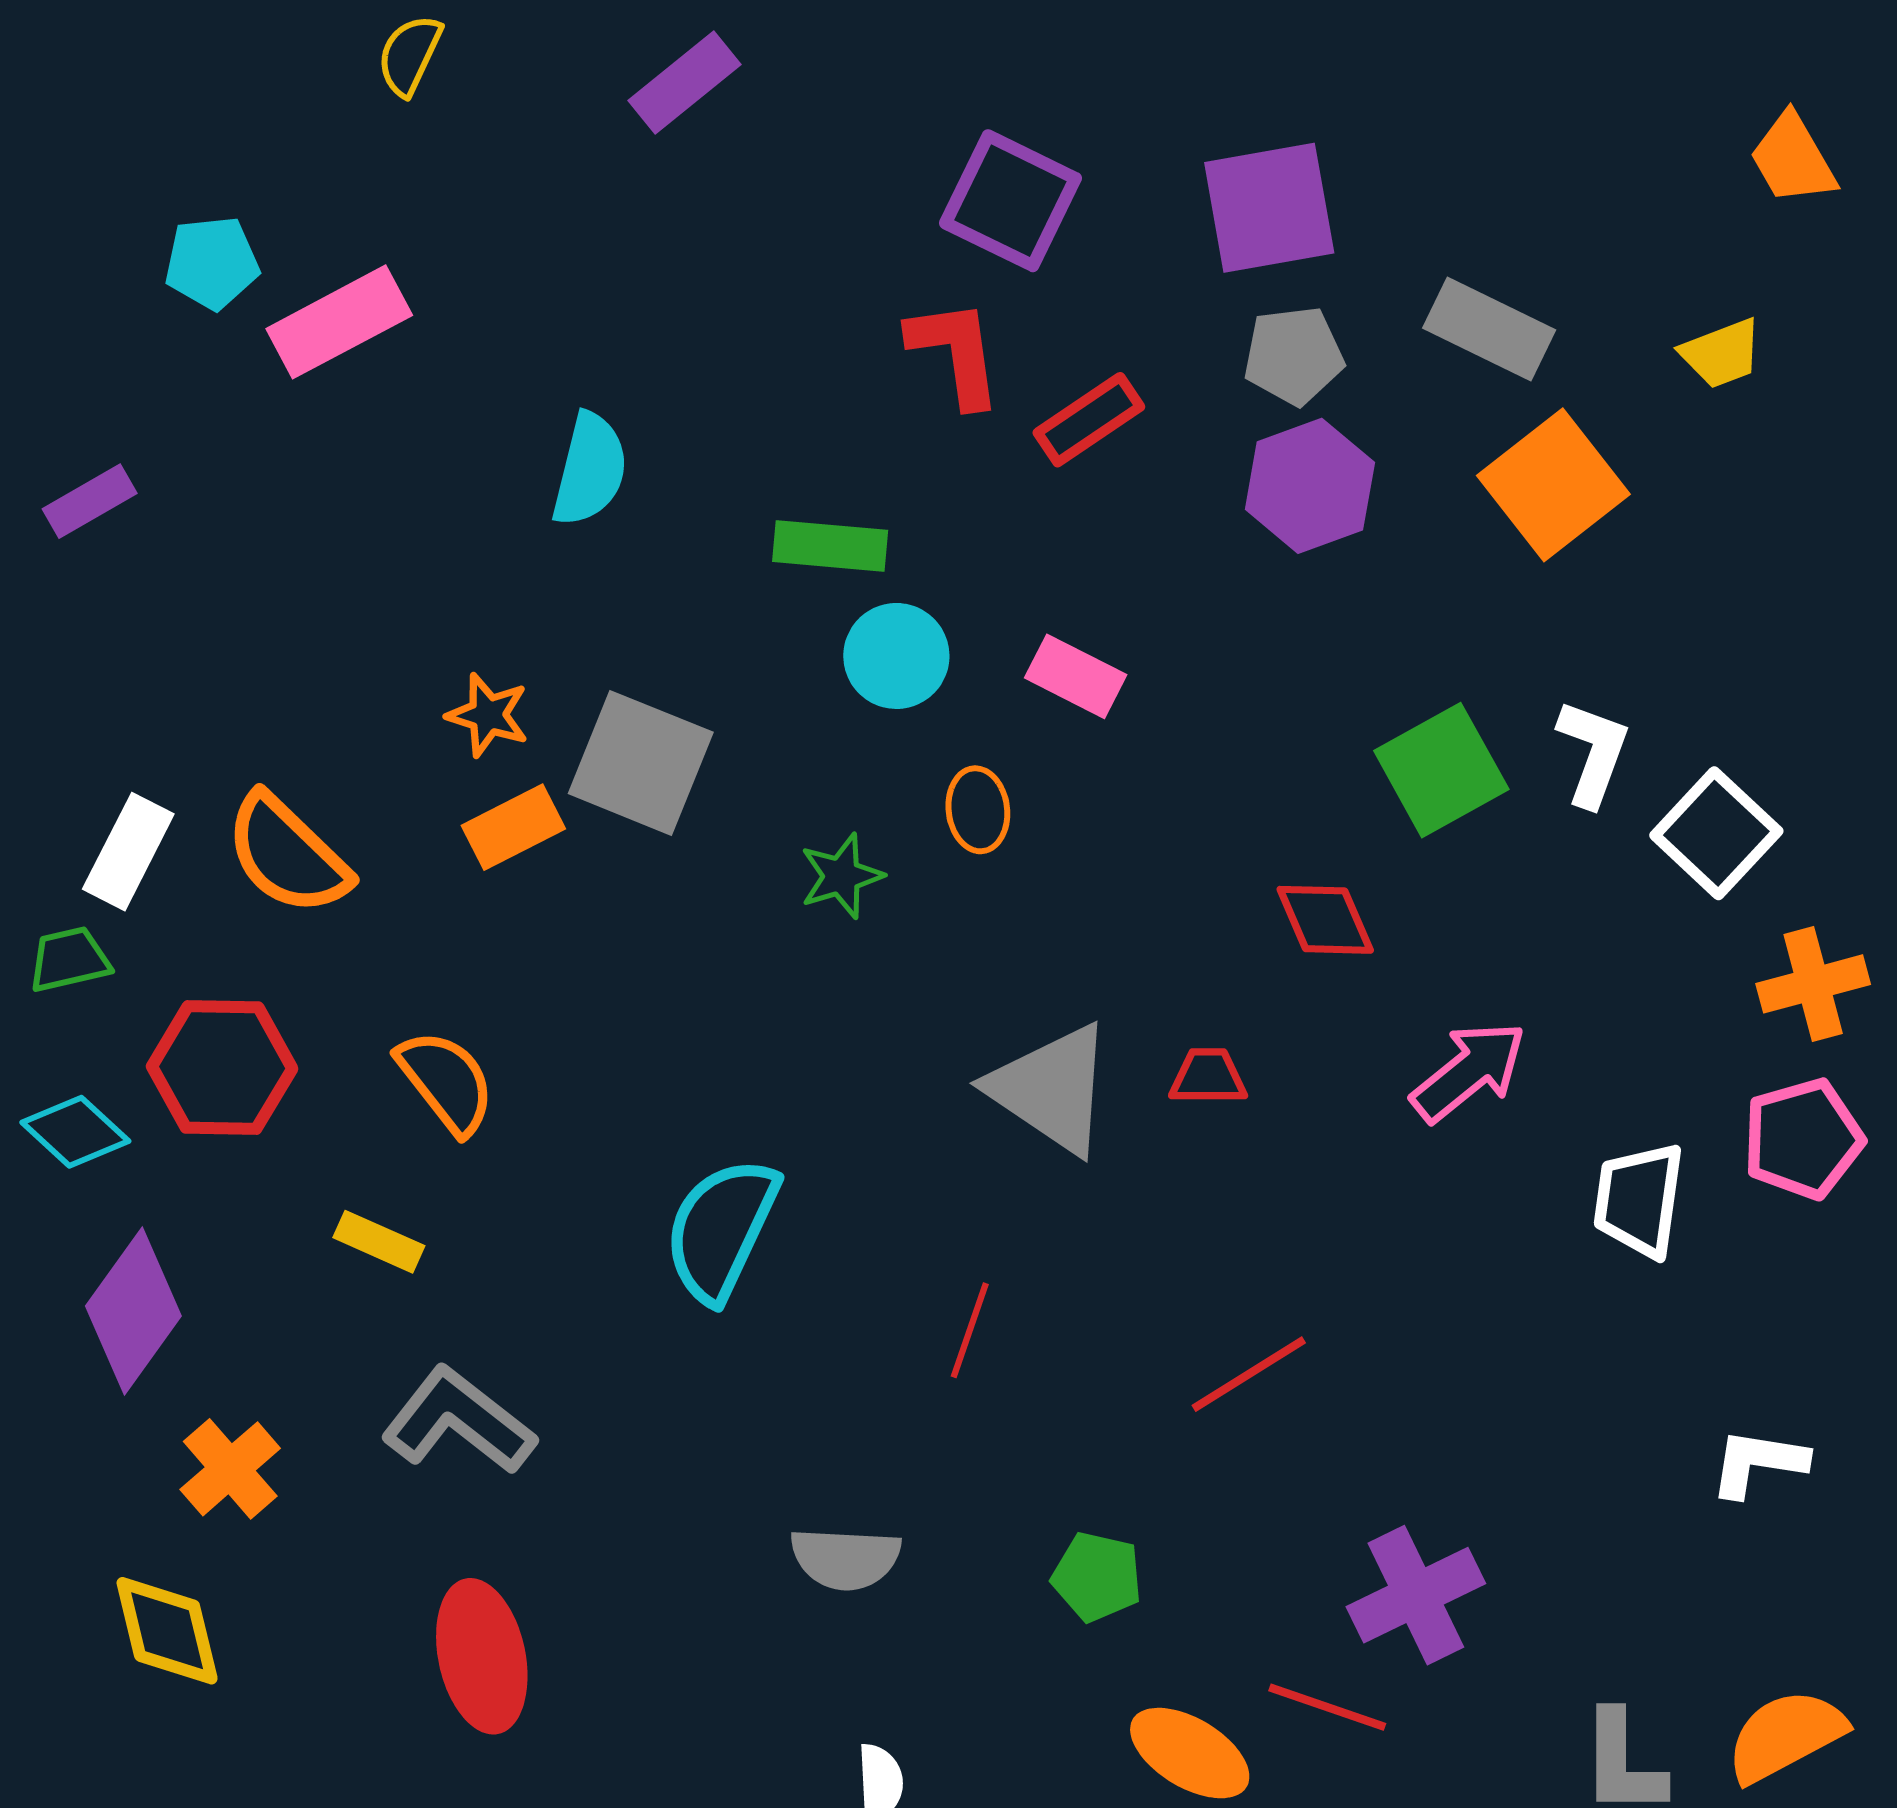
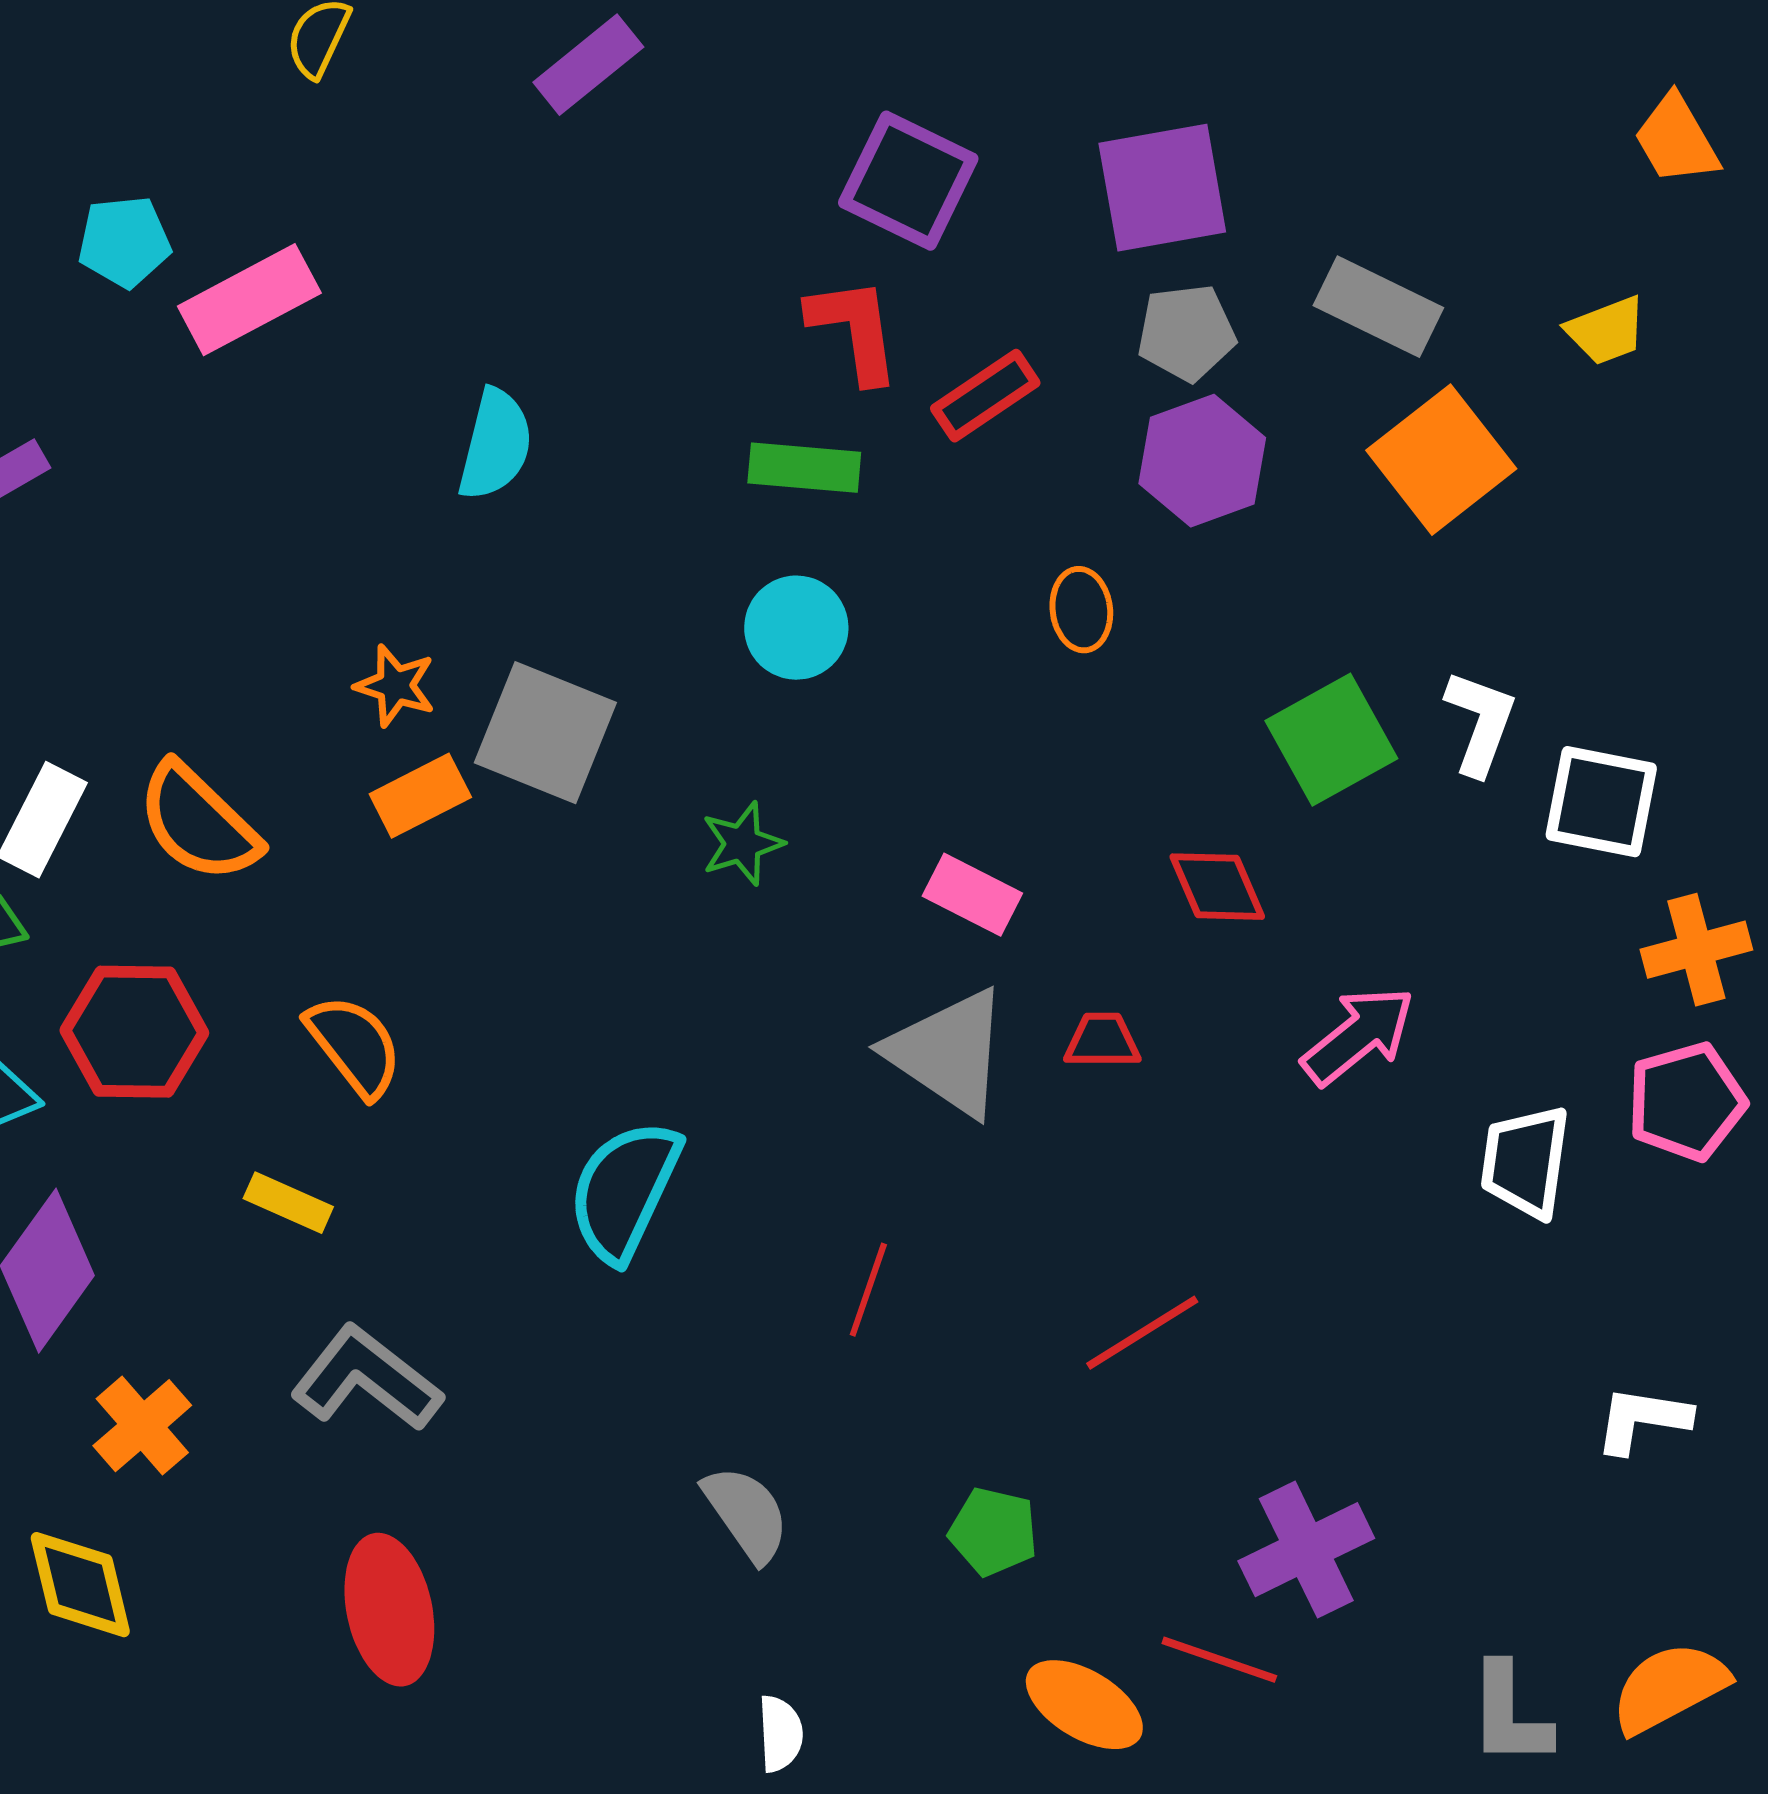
green rectangle: (830, 546) -> (804, 468), moved
pink rectangle: (1076, 676) -> (972, 895), moved
orange ellipse: (978, 810) -> (1081, 610), moved
white square: (1716, 833) -> (1601, 802), turned -32
gray semicircle: (845, 1558) -> (746, 1514), turned -128

